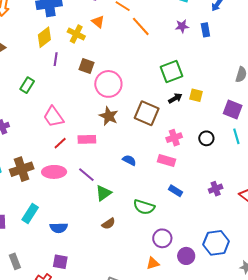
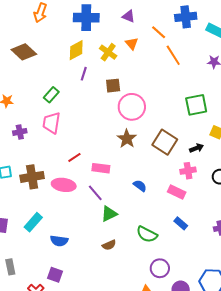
brown square: (87, 66) -> (113, 86), turned -35
black arrow: (175, 98) -> (197, 148), moved
pink trapezoid: (53, 117) -> (52, 123), moved, turned 35
pink rectangle: (87, 139) -> (101, 168), moved

